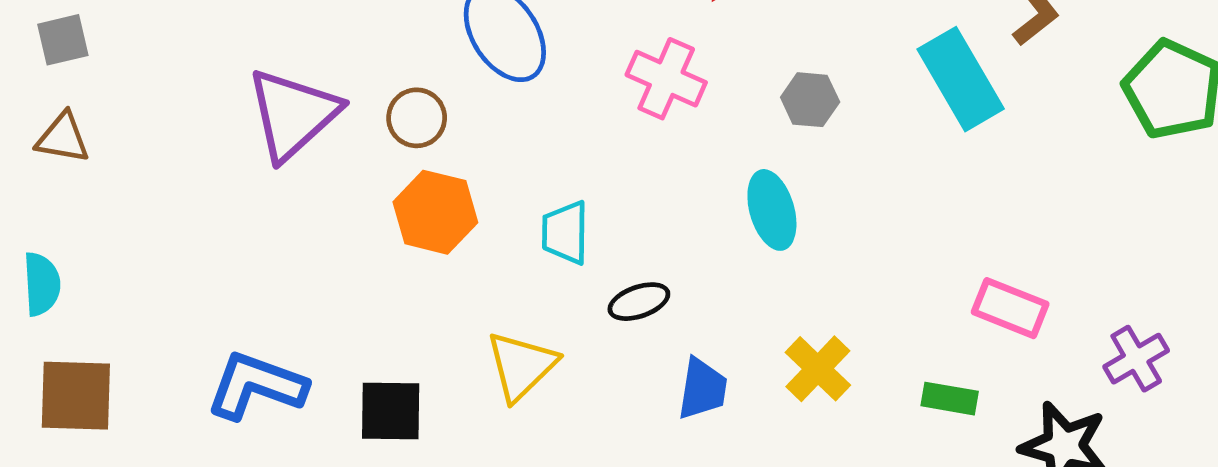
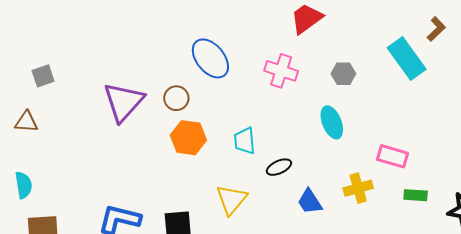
gray square: (63, 40) -> (43, 76), moved
pink rectangle: (1010, 308) -> (393, 156), moved
yellow cross: (818, 369) -> (358, 188), turned 36
blue trapezoid: (702, 389) -> (310, 202), turned 144

